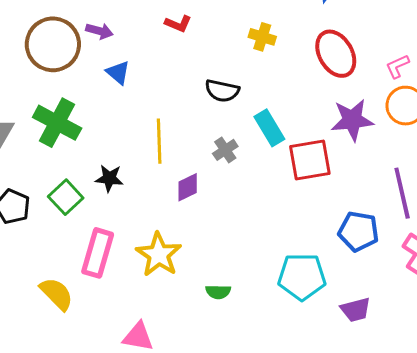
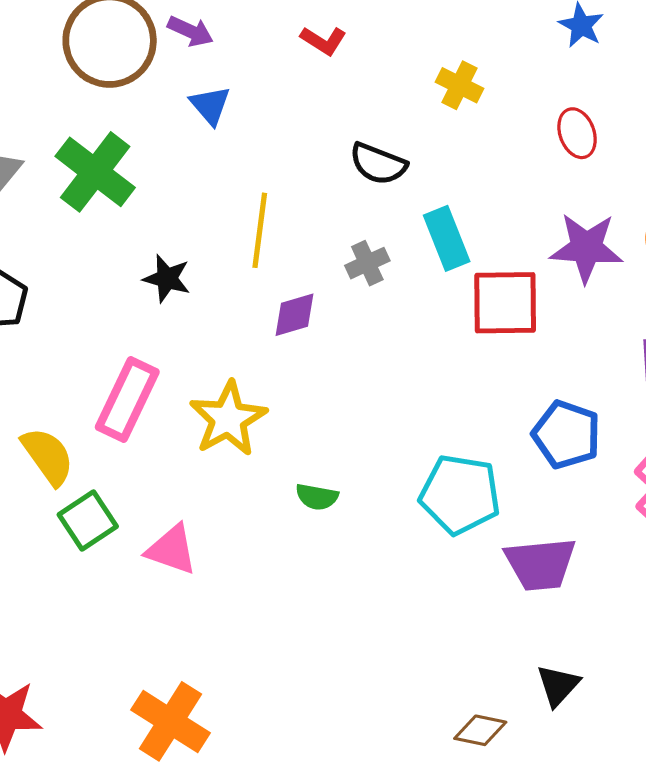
red ellipse: (336, 54) -> (577, 133), size x0.6
green square: (66, 197) -> (88, 520), moved
purple trapezoid: (356, 310) -> (540, 564), size x1.4

